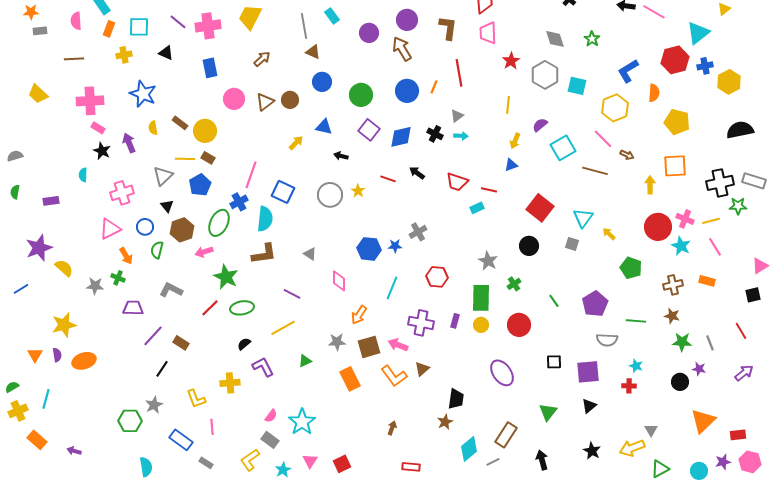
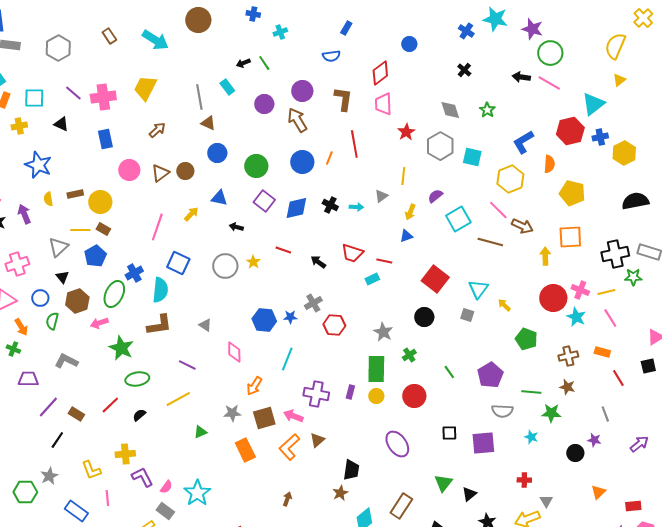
gray triangle: (457, 116) -> (381, 196), moved
brown rectangle: (180, 123) -> (75, 194), turned -49
brown arrow: (627, 155) -> (522, 226), size x1.5
black arrow: (417, 173) -> (318, 262), moved
pink line: (251, 175) -> (157, 227), moved
red hexagon: (437, 277) -> (334, 325), moved
red line: (210, 308) -> (110, 405), moved
red line: (741, 331) -> (618, 378), moved
green star: (682, 342) -> (551, 413), moved
purple L-shape: (263, 367) -> (142, 477), moved
orange L-shape: (394, 376) -> (289, 447), turned 84
red cross: (629, 386) -> (524, 480), moved
black triangle: (589, 406) -> (469, 494), moved
orange triangle: (703, 421) -> (598, 492), size x0.6

